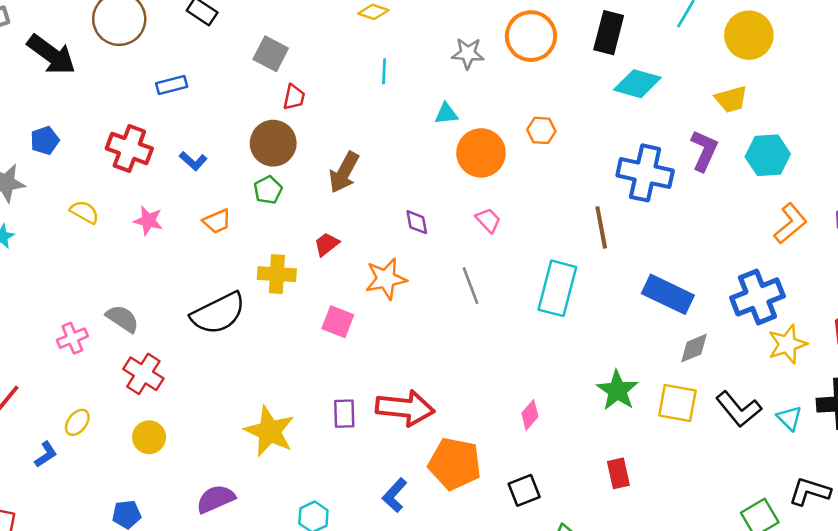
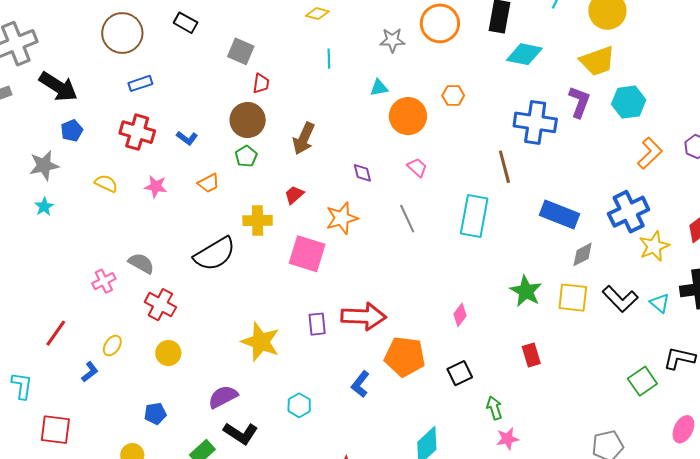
black arrow: (51, 55) -> (58, 87), moved
blue rectangle: (172, 85) -> (140, 83), moved
yellow trapezoid: (731, 99) -> (597, 61), size x1.4
pink square: (338, 322) -> (307, 254), size x1.5

